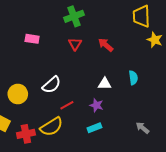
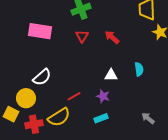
pink rectangle: (32, 39) -> (40, 31), size x1.6
white semicircle: (52, 85) -> (42, 77), moved
yellow circle: (18, 94) -> (26, 98), moved

